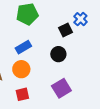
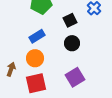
black square: (65, 30) -> (70, 20), moved
red square: (22, 94) -> (36, 83), size x1.5

